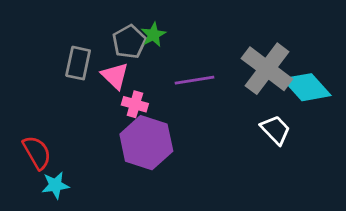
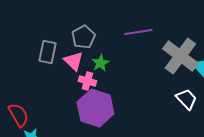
green star: (153, 35) -> (100, 63), moved
purple line: (195, 80) -> (138, 32), moved

